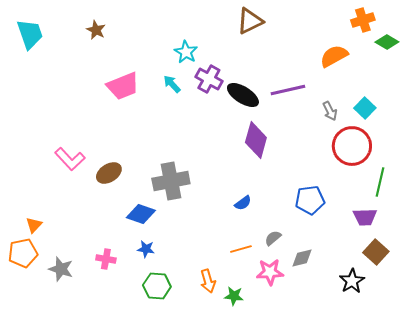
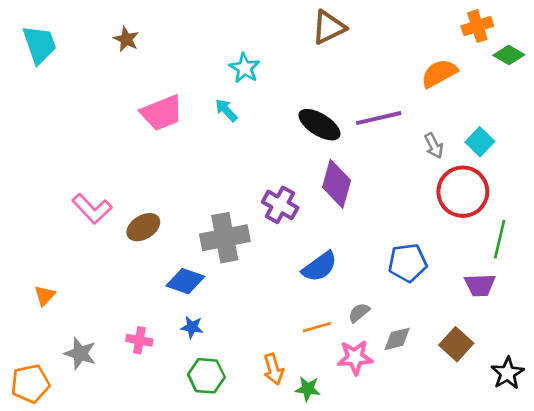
purple cross: (209, 79) -> (280, 205), moved
blue semicircle: (243, 203) -> (319, 267), size x1.6
brown square: (376, 252) -> (456, 344), moved
orange pentagon: (23, 253) -> (30, 384), moved
black star: (352, 281) -> (508, 373), moved

